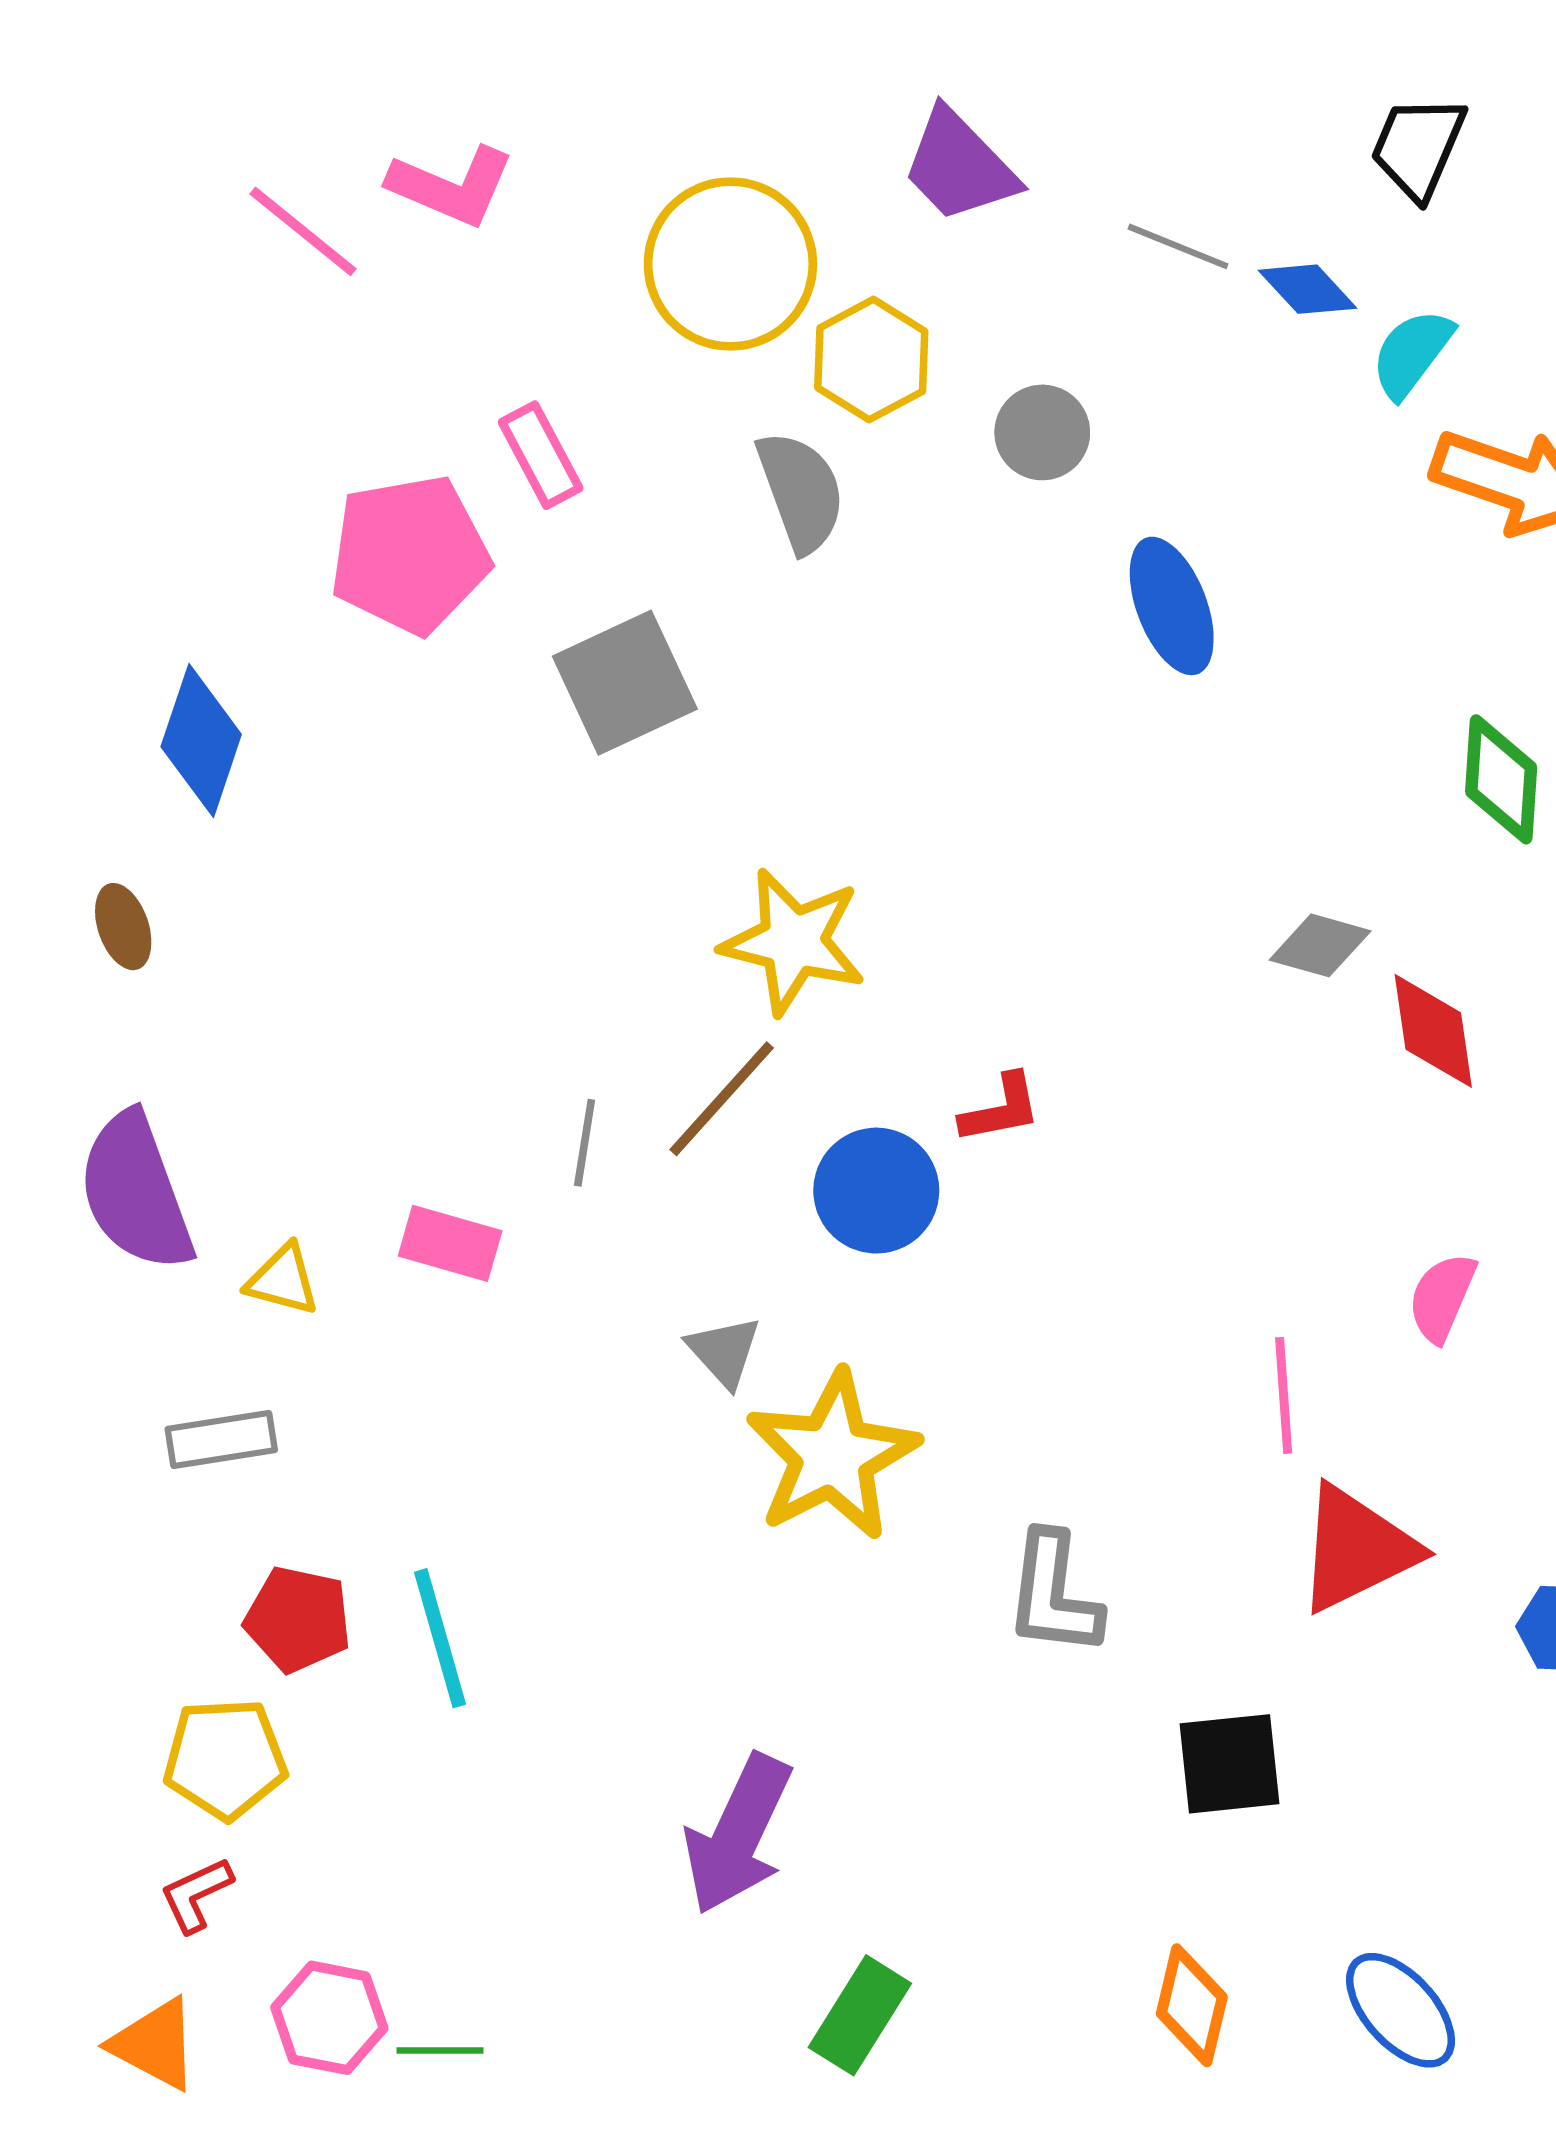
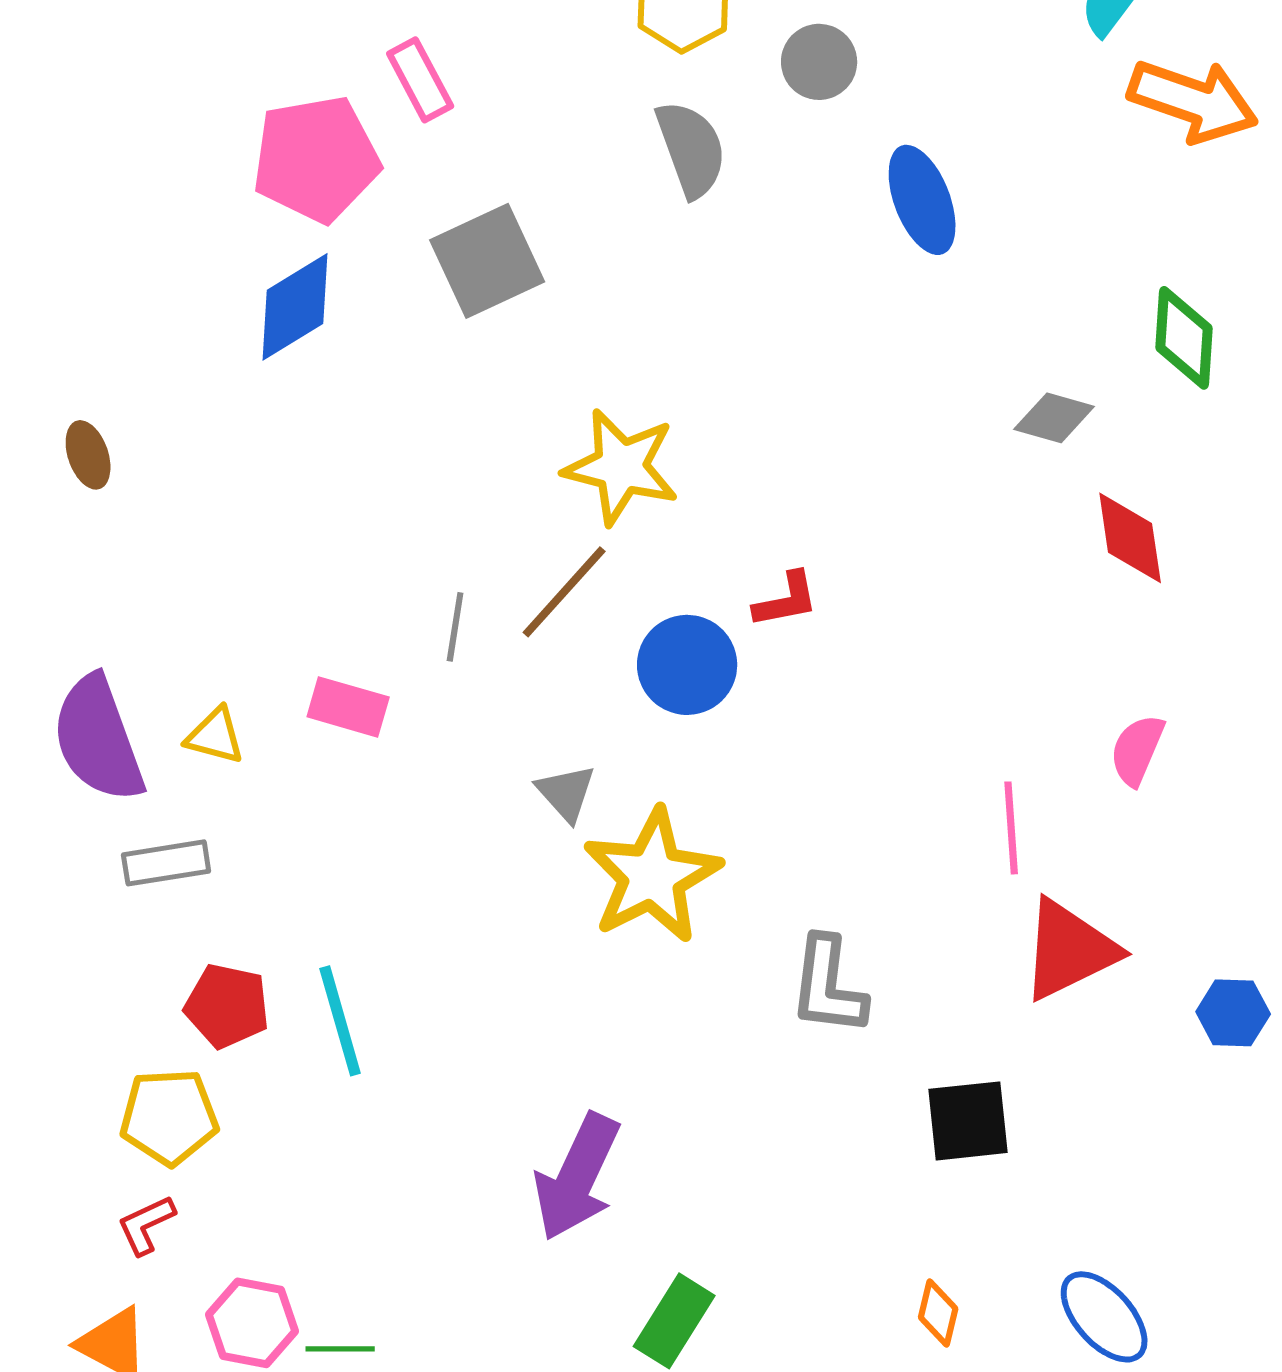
gray semicircle: (801, 492) -> (691, 149), moved
blue diamond: (201, 740) -> (295, 307), moved, turned 40
gray diamond: (1320, 945) -> (1054, 418), moved
purple semicircle: (136, 1192) -> (98, 739), moved
orange diamond: (1192, 2005) -> (938, 1313), size x0.7

